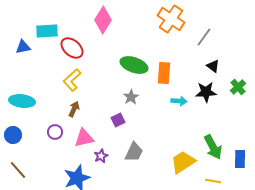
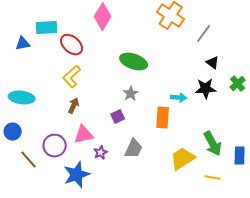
orange rectangle: (164, 73) -> (163, 118), moved
purple circle: (55, 132) -> (55, 146), moved, size x1.5
brown line: (18, 170) -> (29, 160), moved

